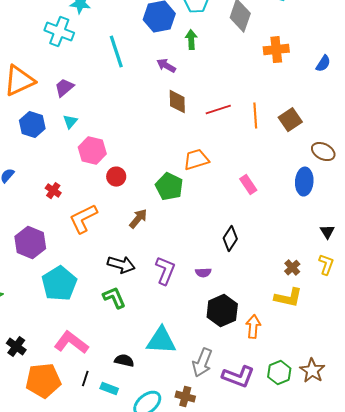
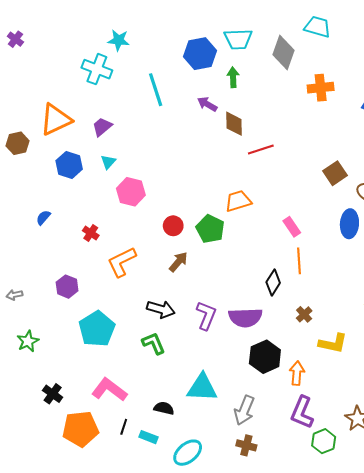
brown diamond: (177, 102) -> (234, 124), moved
orange line: (255, 116) -> (299, 261), moved
brown square: (290, 120) -> (335, 173), moved
red circle: (116, 177) -> (173, 226), moved
purple hexagon: (30, 243) -> (67, 287), size x0.7
brown cross: (292, 268) -> (304, 314), moved
purple semicircle: (203, 273) -> (245, 318), size x2.0
green hexagon: (279, 373) -> (324, 441), moved
purple L-shape: (238, 377) -> (302, 412), moved, turned 92
brown cross: (185, 397) -> (246, 445), moved

